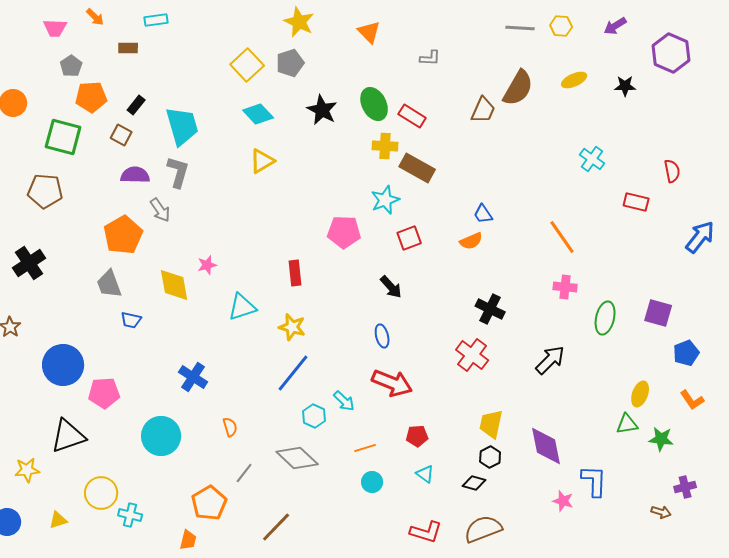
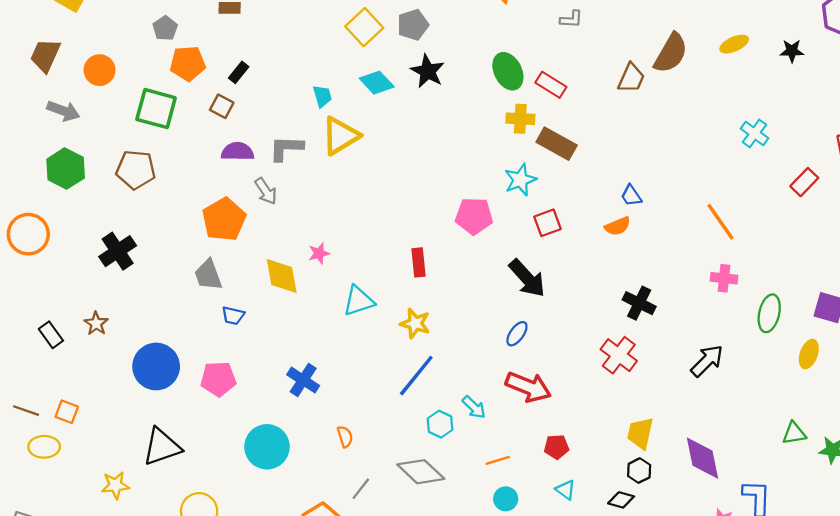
black star: (322, 110) -> (428, 71), moved
cyan trapezoid: (182, 126) -> (322, 96), moved, size x0.5
yellow triangle: (262, 161) -> (340, 136), moved, size x1.4
gray L-shape: (178, 172) -> (286, 148), turned -104
red rectangle: (636, 202) -> (804, 182), turned -60
black arrow: (391, 287) -> (527, 278), size x1.5
blue ellipse: (382, 336) -> (517, 334), turned 50
pink pentagon: (104, 393) -> (218, 379), moved
yellow ellipse: (640, 394) -> (809, 354), moved

